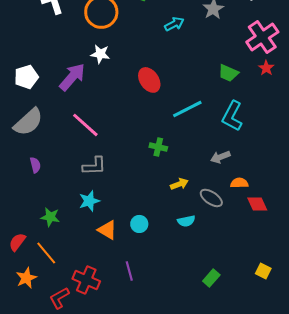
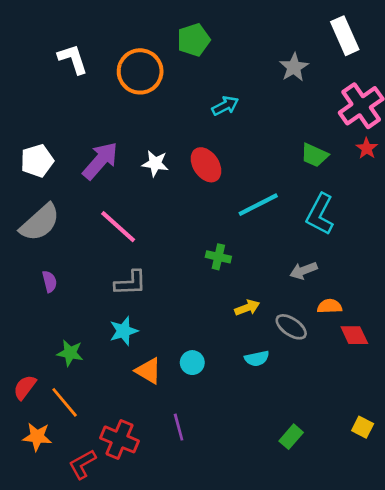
cyan arrow: (174, 24) -> (225, 106), moved
white star: (100, 54) -> (155, 163), moved
orange star: (26, 278) -> (37, 437), turned 30

